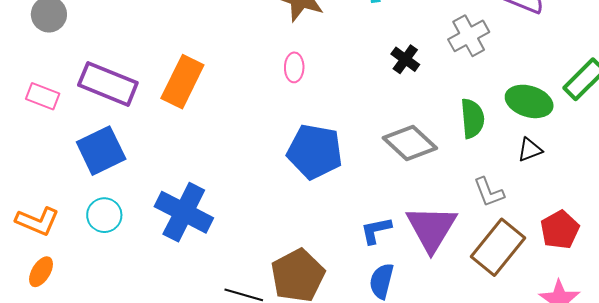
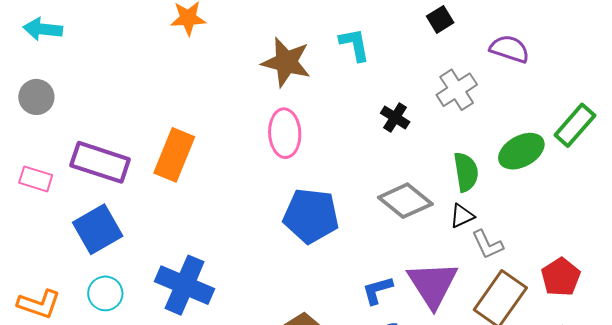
pink ellipse: (294, 67) -> (285, 133), size x1.6
green ellipse: (529, 101) -> (521, 151), turned -42
black triangle: (530, 150) -> (462, 216), moved

